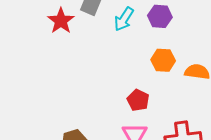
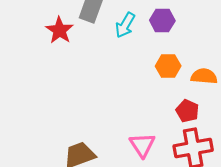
red pentagon: (138, 100) -> (187, 111), moved

